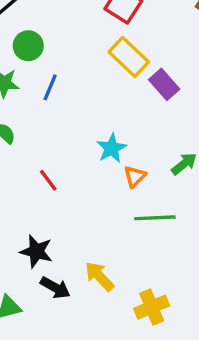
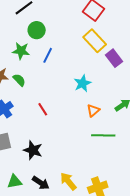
cyan star: (112, 148) -> (82, 83), moved
yellow arrow: (99, 276) -> (68, 181), moved
black arrow: (55, 288) -> (41, 183), moved

